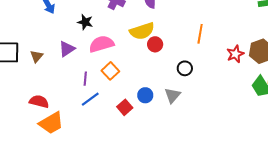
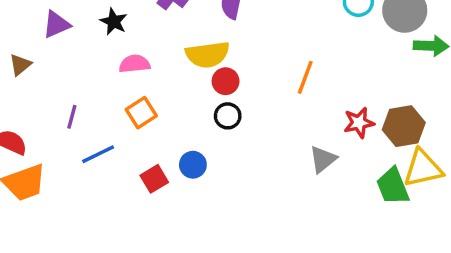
pink semicircle: (101, 44) -> (134, 64), size x0.7
purple triangle: (67, 49) -> (56, 25), moved
black circle: (185, 68) -> (228, 116), moved
purple line: (85, 79) -> (72, 117), moved
gray triangle: (173, 95) -> (323, 159), moved

